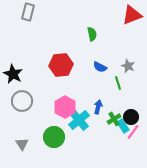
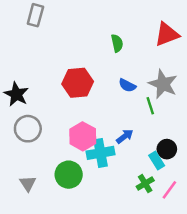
red triangle: (132, 15) -> (167, 34), moved
gray star: (128, 66) -> (163, 84), size x1.6
blue arrow: (98, 107) -> (125, 136), turned 40
green cross: (114, 119) -> (145, 184), moved
cyan cross: (79, 120) -> (101, 153), turned 30
pink line: (133, 132) -> (169, 190), moved

